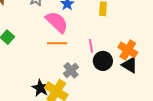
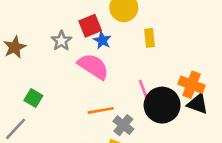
orange line: (57, 43) -> (101, 110), moved
black circle: (103, 61) -> (162, 105), size x1.4

